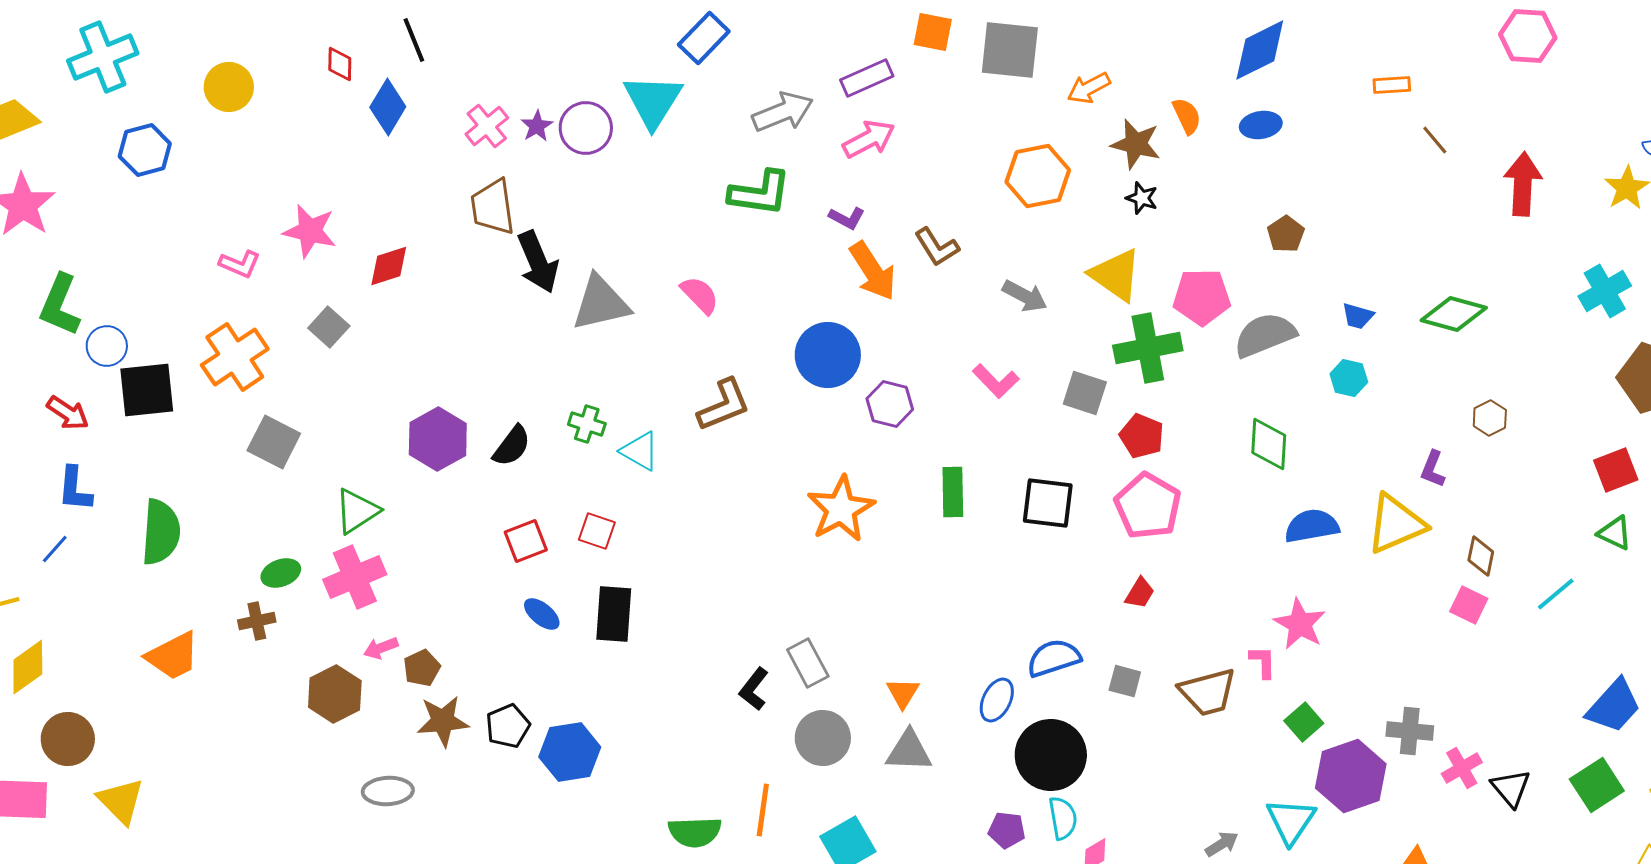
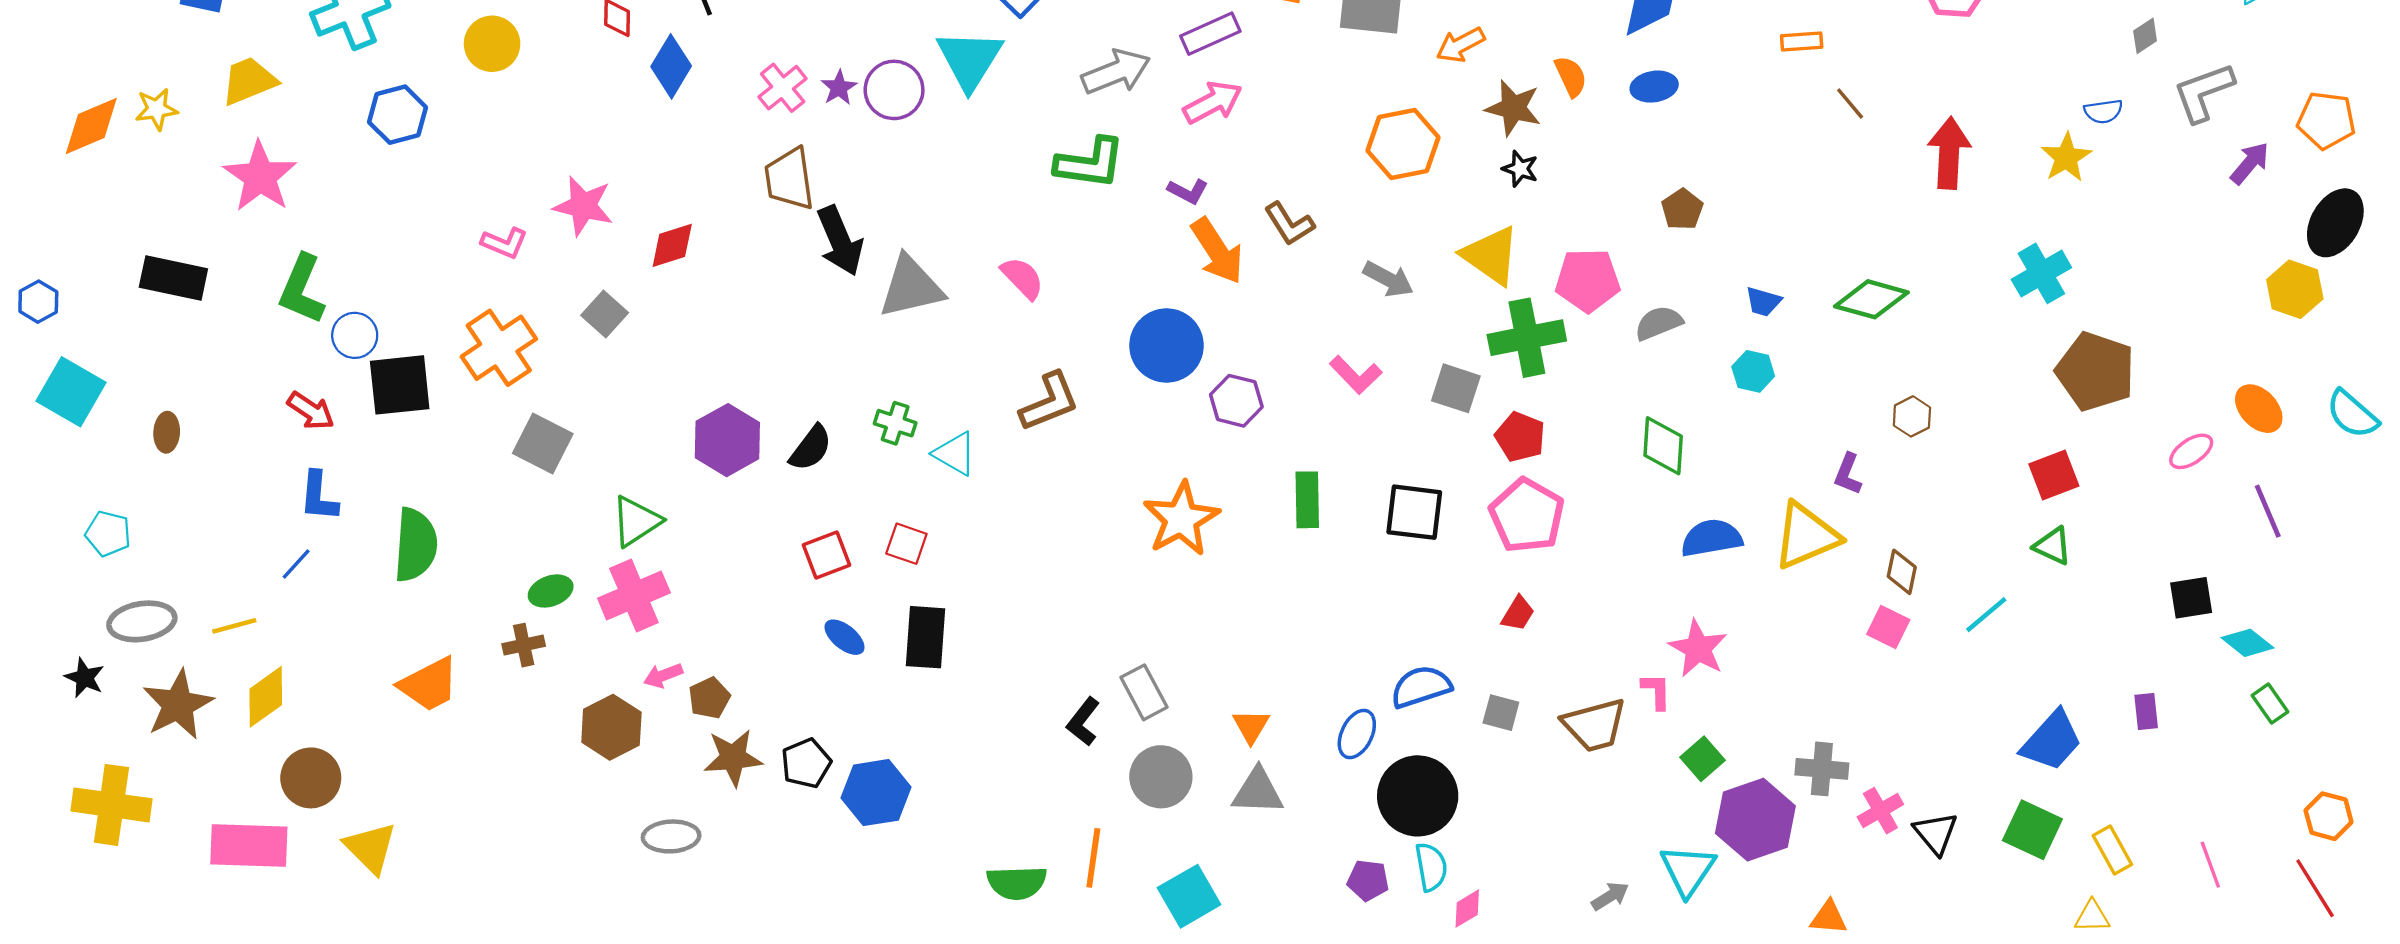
gray semicircle: (1265, 335) -> (1659, 323), size x0.7
green square: (1597, 785) -> (2032, 830), turned -32

